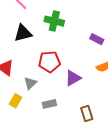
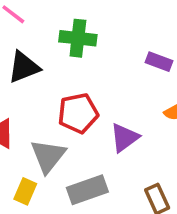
gray triangle: (30, 83) -> (48, 156), size x1.5
gray rectangle: (49, 104) -> (87, 190), size x1.5

